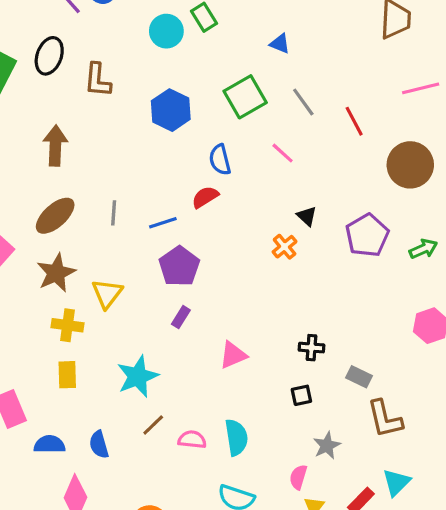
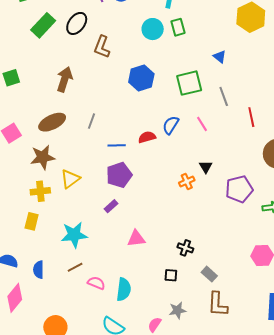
blue semicircle: (220, 160) -> (171, 125), moved, turned 30
gray line: (114, 213) -> (92, 121), moved
yellow cross: (68, 325) -> (40, 191), turned -30

